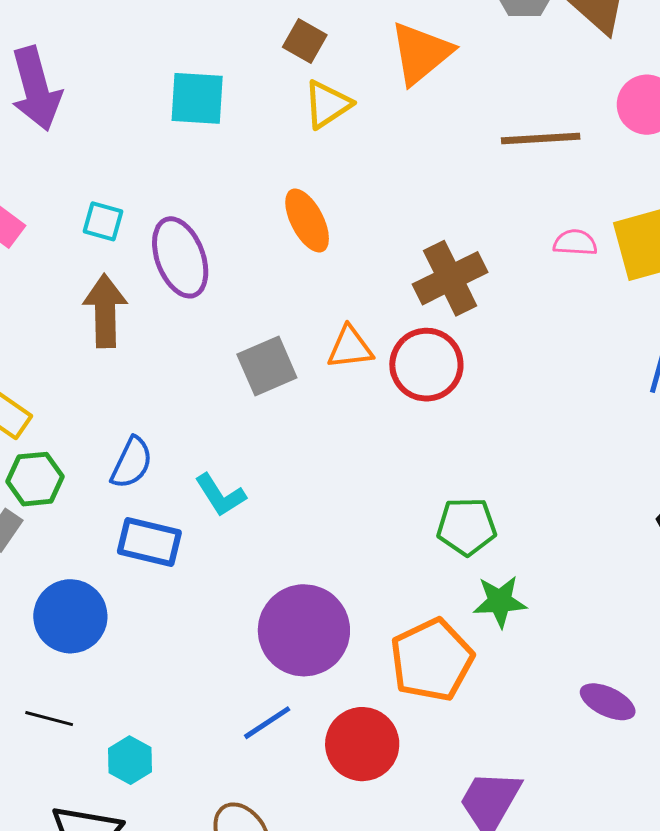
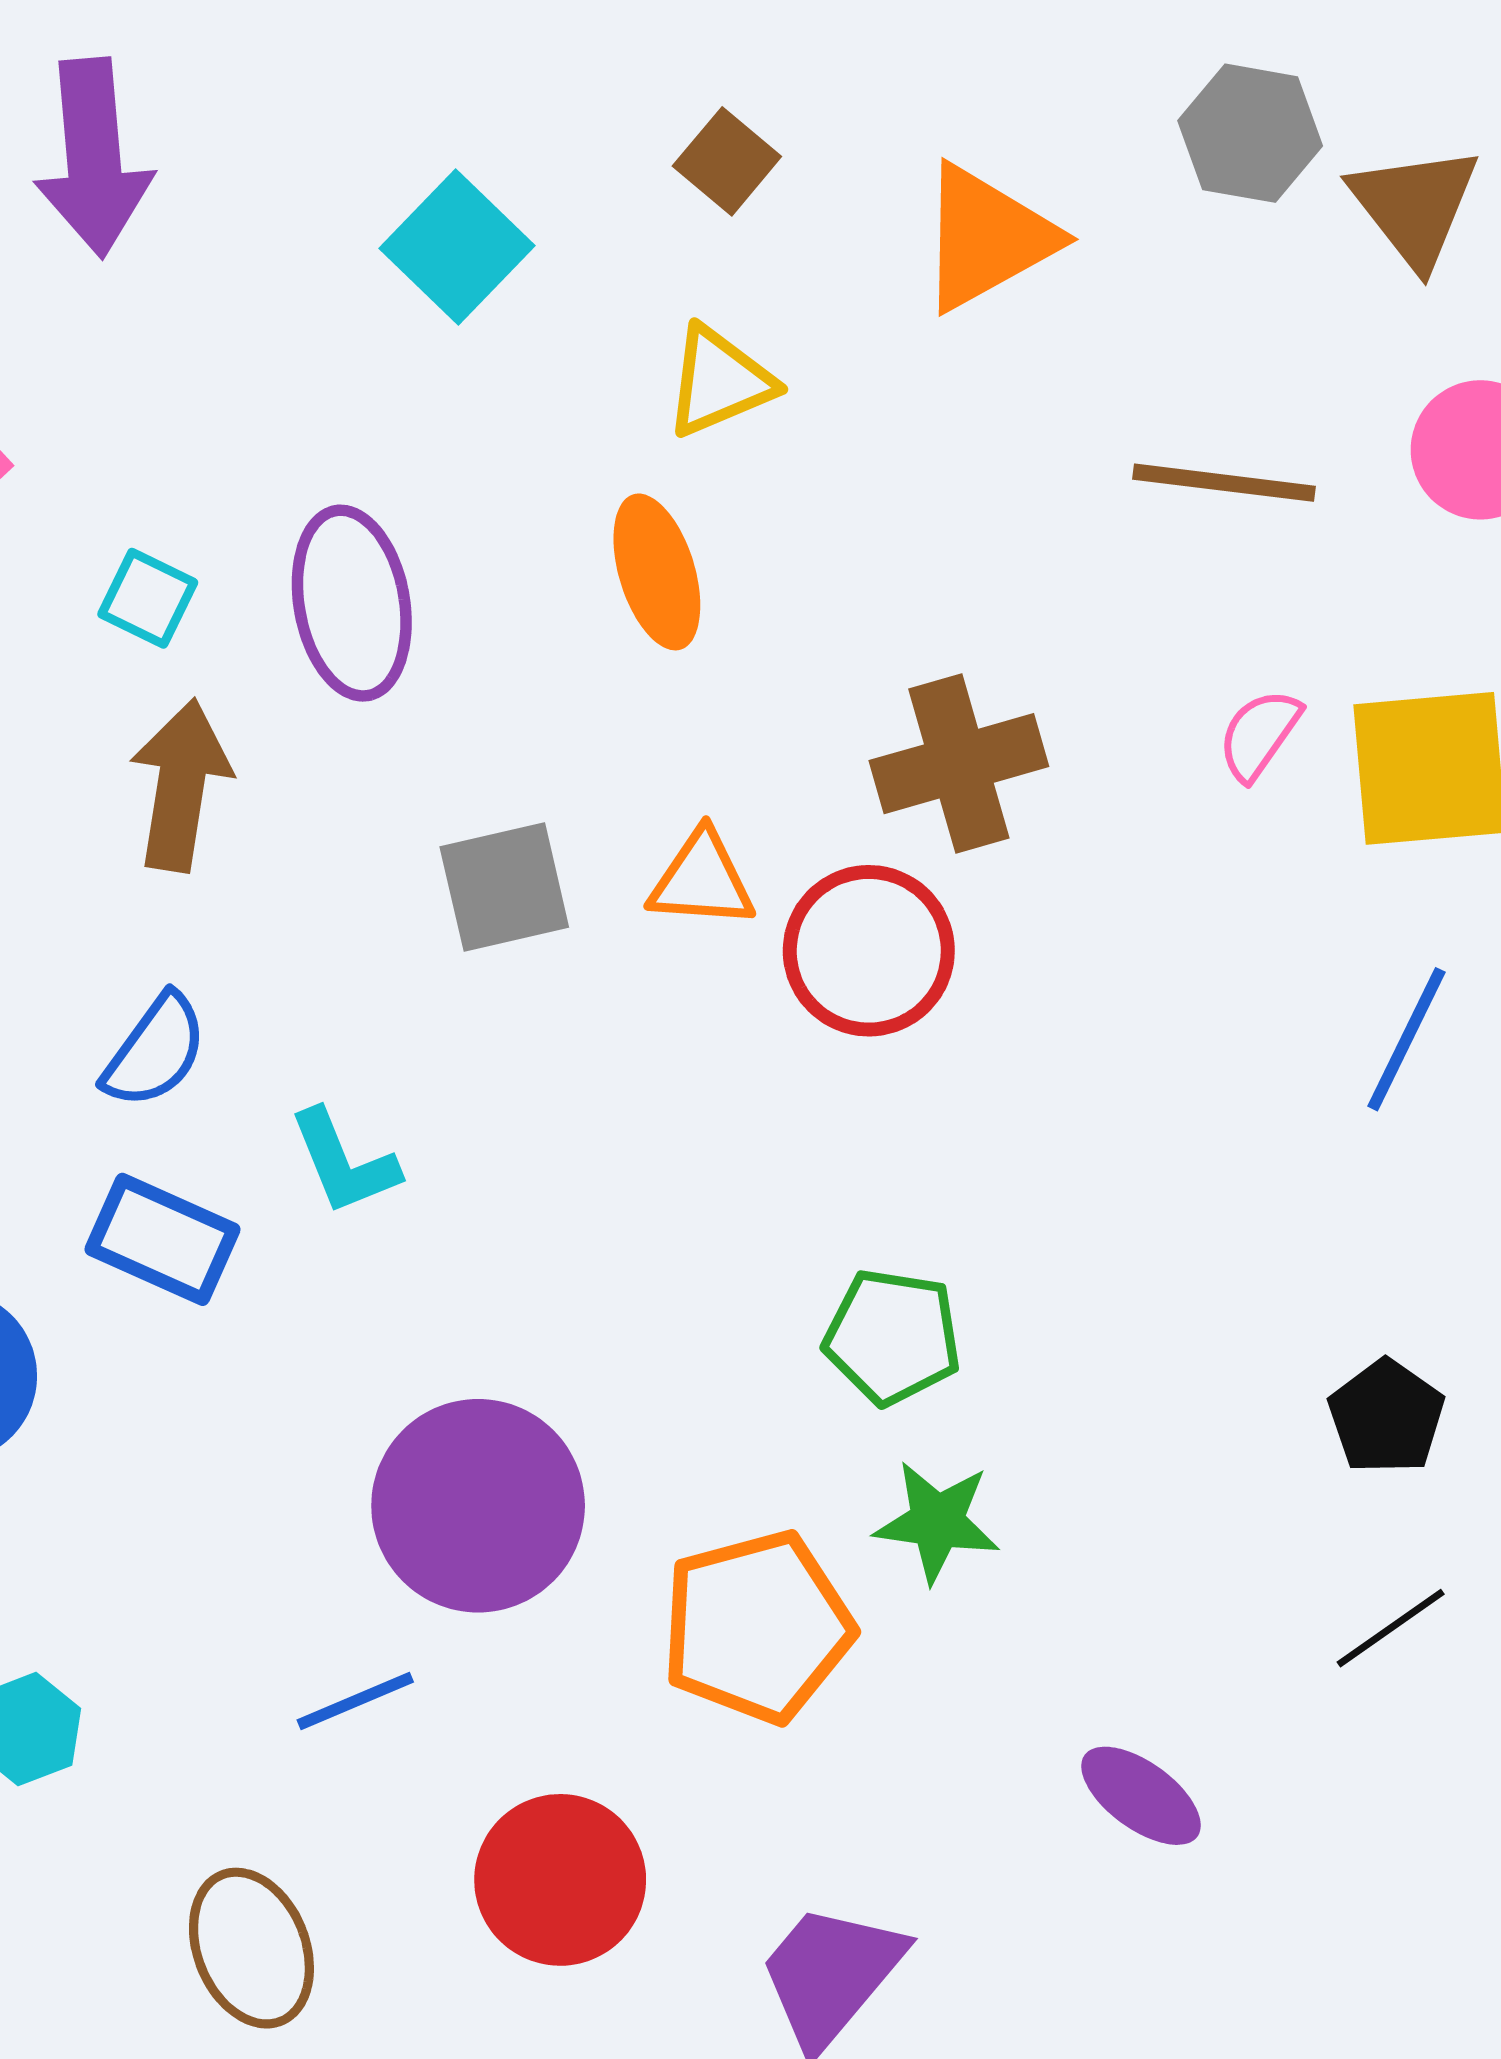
cyan square: (197, 98) -> (457, 247), turned 30
yellow triangle: (327, 104) -> (719, 382), moved
cyan square: (103, 221) -> (148, 598), moved
pink semicircle: (575, 243) -> (1259, 735), turned -69
brown arrow: (105, 311) -> (181, 785), moved
red circle: (362, 744) -> (560, 1880), moved

